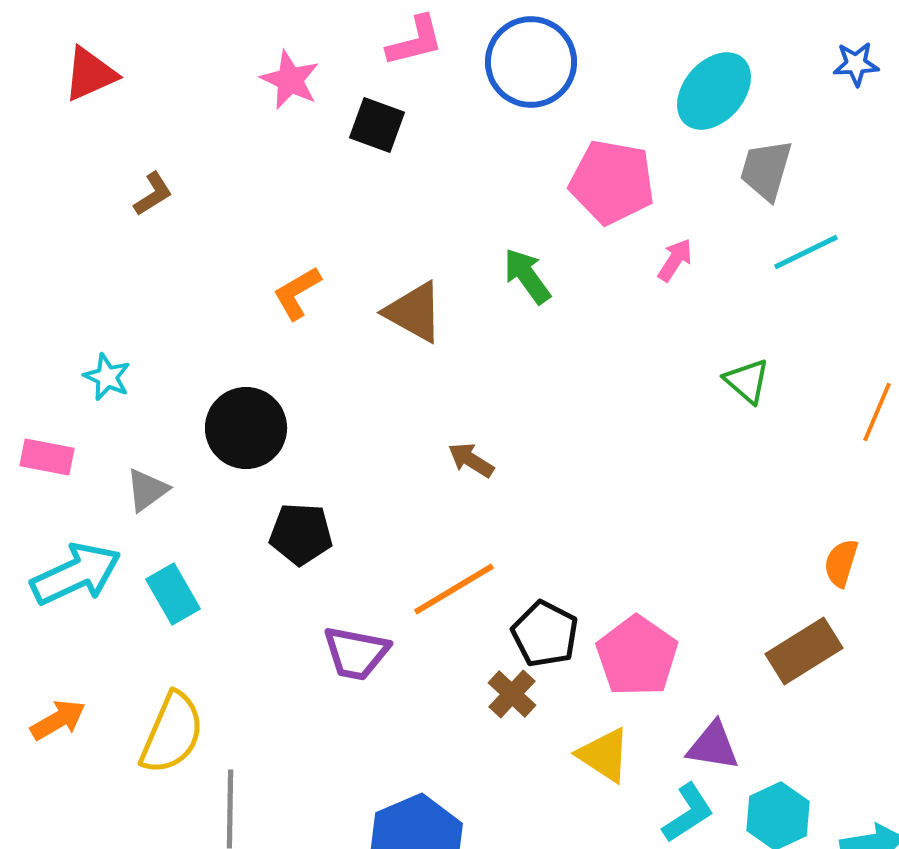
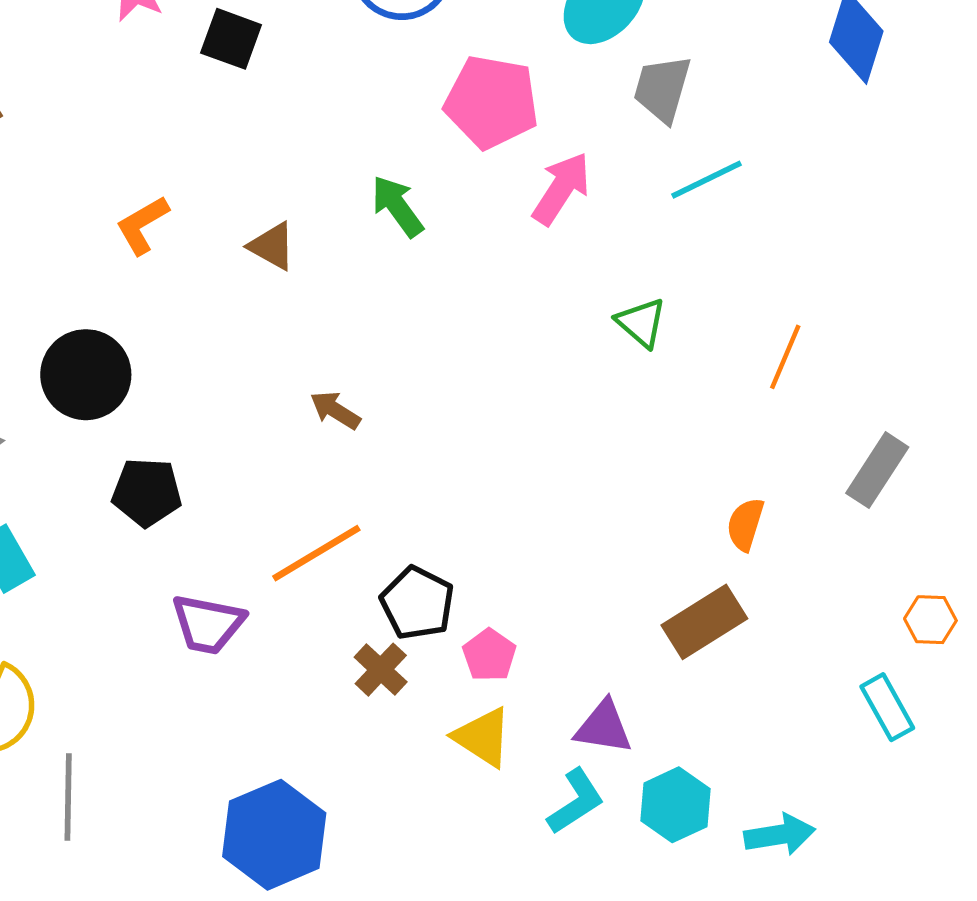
pink arrow: (675, 260) -> (561, 188), size x1.5
brown triangle: (414, 312) -> (272, 246), size x0.7
pink pentagon: (637, 656) -> (489, 655), moved, size x0.6

